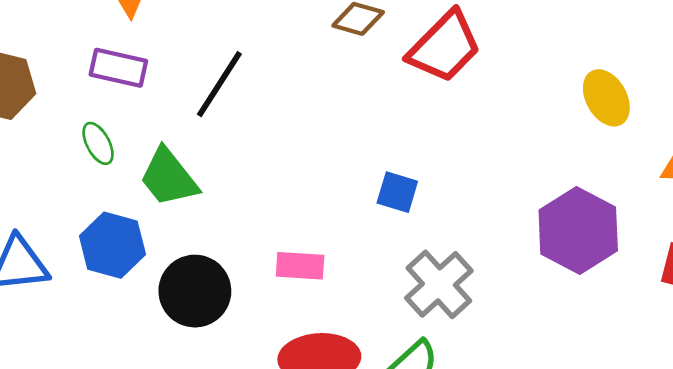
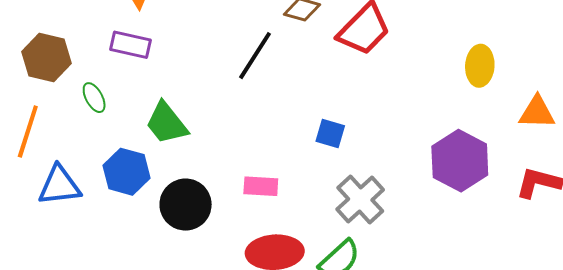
black line: (219, 84) -> (255, 56), moved
yellow ellipse: (606, 98) -> (480, 66), turned 33
green ellipse: (98, 143) -> (94, 98), moved

